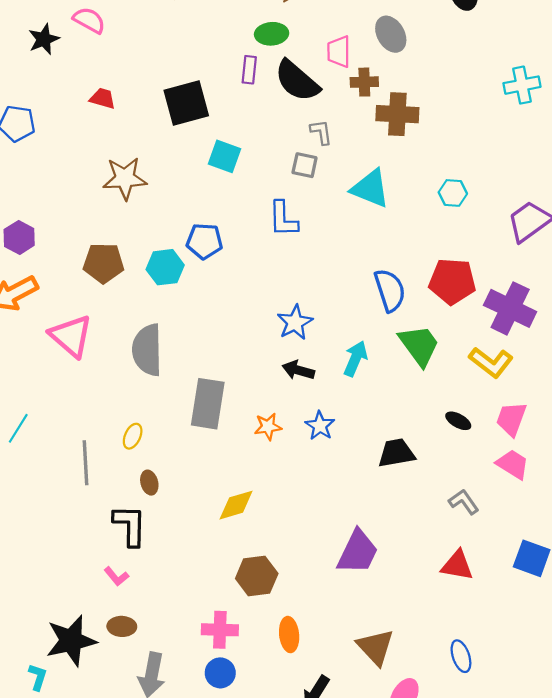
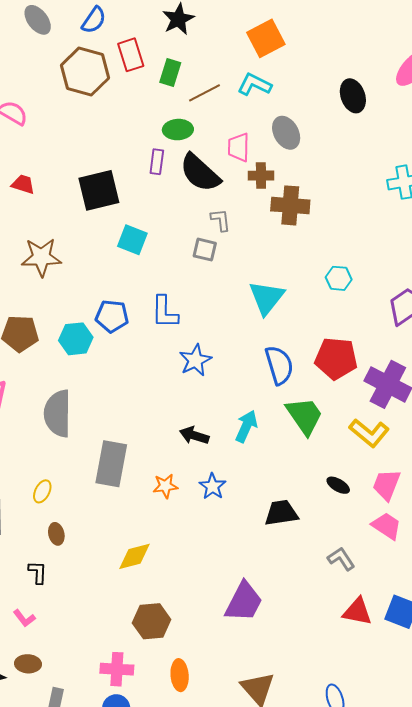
cyan triangle: (370, 188) -> (267, 298), moved, turned 45
blue L-shape: (283, 219) -> (165, 312), moved
blue star: (295, 322) -> (195, 360), moved
black L-shape: (130, 525) -> (38, 572), size x0.6
red triangle: (457, 565) -> (357, 612), moved

